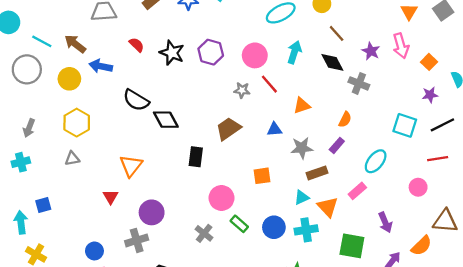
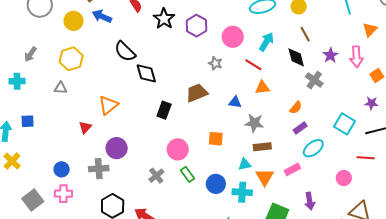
red line: (269, 84) -> (253, 65), moved, turned -30
purple rectangle: (337, 145) -> (300, 128), moved

